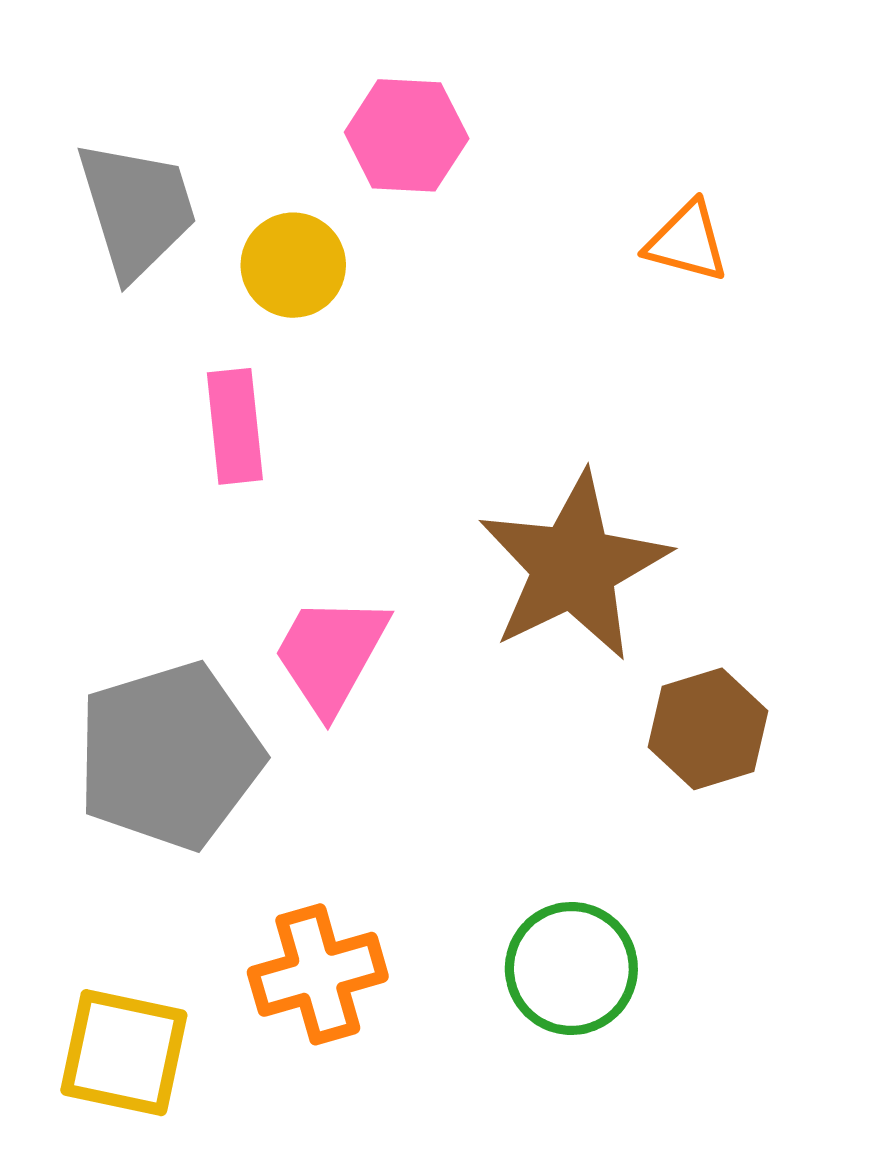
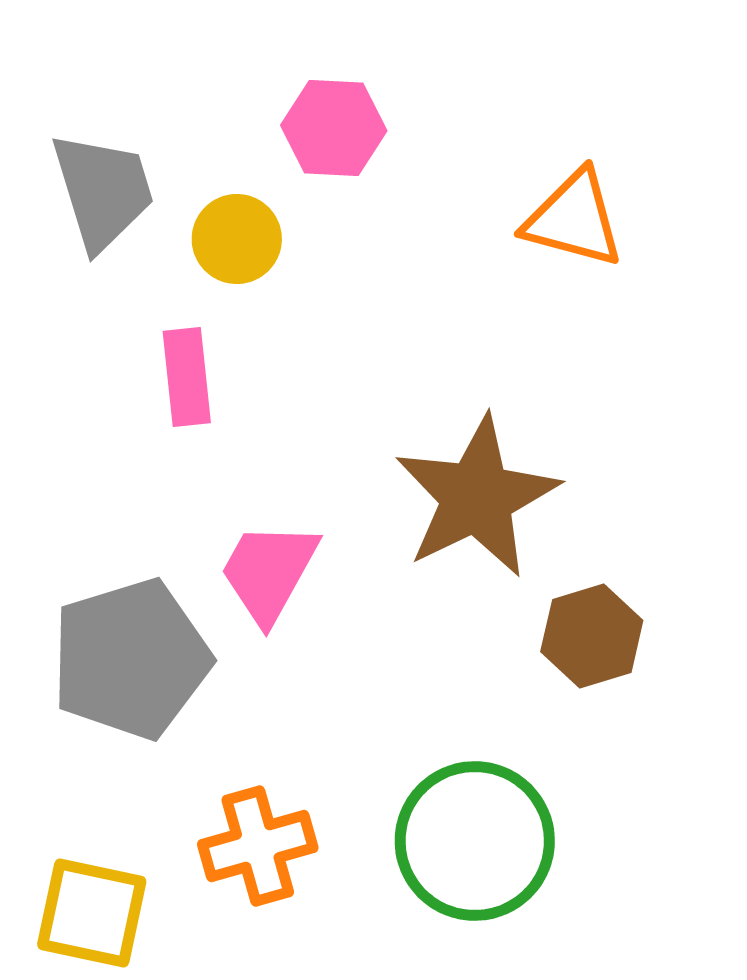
orange triangle: (687, 242) -> (574, 219), size x1.4
green circle: (571, 968) -> (475, 841), size x1.4

